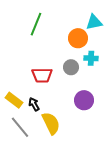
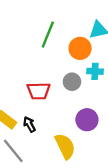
green line: (36, 24) -> (48, 35), moved
yellow semicircle: (51, 123) -> (65, 146), moved

